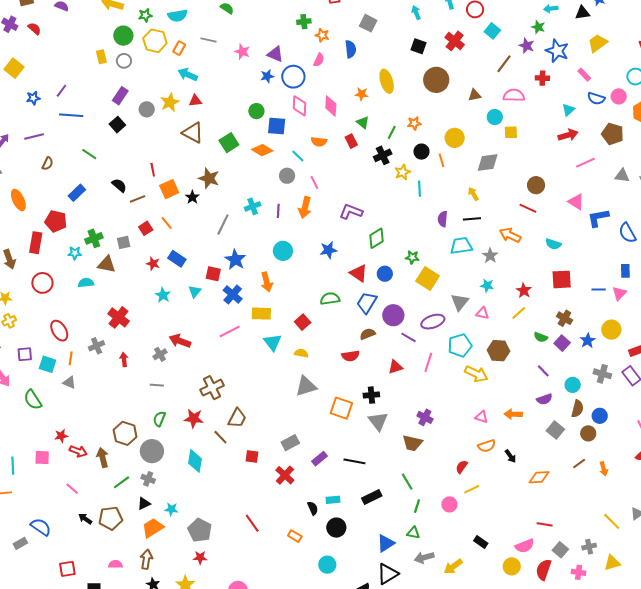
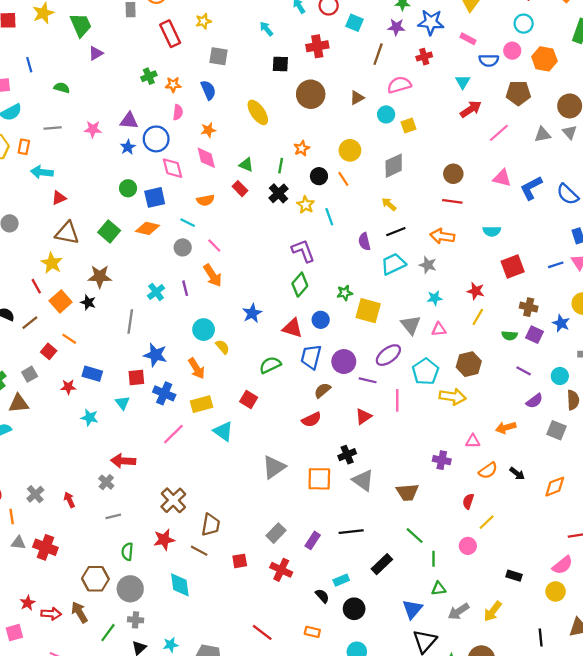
red cross: (455, 41) -> (317, 46), turned -30
orange star: (362, 94) -> (208, 130), moved
yellow star: (170, 102) -> (52, 263), moved
orange arrow: (305, 207) -> (213, 275), turned -30
purple L-shape: (351, 212) -> (303, 251), moved, turned 65
red cross: (119, 317) -> (45, 547), moved
yellow semicircle: (301, 353) -> (223, 347), moved, turned 56
purple cross: (425, 417) -> (442, 460), moved

